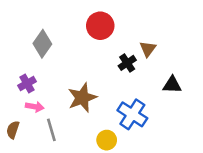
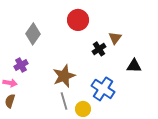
pink arrow: (35, 107) -> (10, 83), moved
gray line: (51, 130) -> (64, 101), moved

